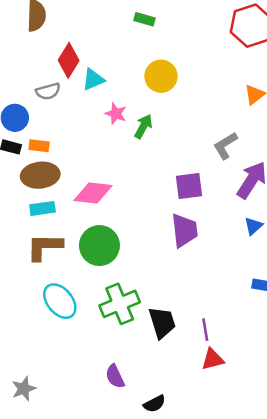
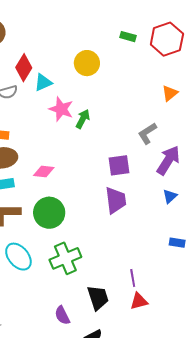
green rectangle: (145, 19) -> (128, 37), moved
yellow circle: (161, 76) -> (87, 63), moved
pink star: (116, 114) -> (61, 109), size x1.4
pink diamond: (93, 193) -> (44, 171), size x0.7
black trapezoid: (162, 322) -> (98, 298), moved

